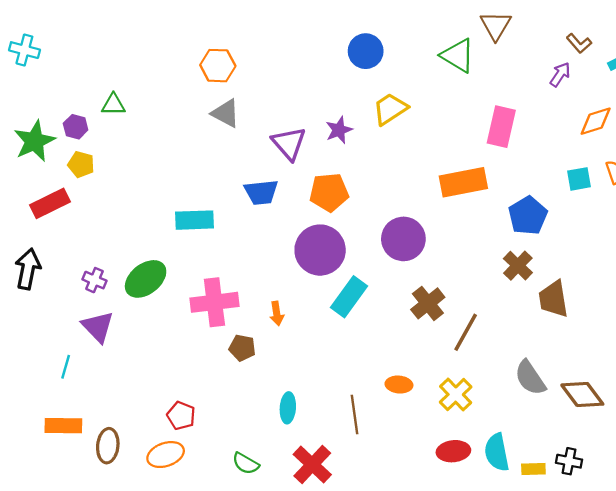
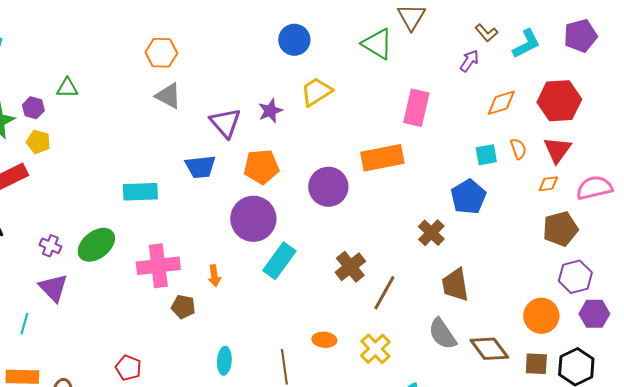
blue pentagon: (528, 216) -> (468, 197), moved
purple circle: (403, 239) -> (328, 187), moved
brown trapezoid: (553, 299) -> (455, 285), moved

